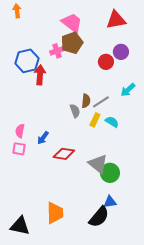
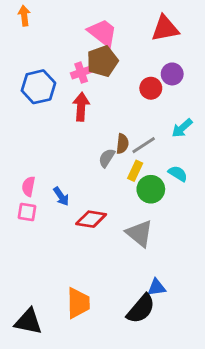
red arrow: (40, 75) -> (81, 107), moved
gray semicircle: (75, 111) -> (107, 158), turned -128
cyan semicircle: (112, 122) -> (178, 174), moved
blue arrow: (43, 138) -> (61, 196), turned -72
green circle: (110, 173) -> (151, 189), moved

